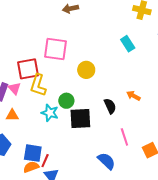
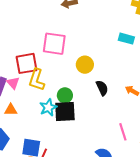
cyan rectangle: (128, 44) -> (126, 39), turned -42
black semicircle: (110, 106) -> (102, 88), moved
cyan star: (50, 113) -> (48, 107), turned 30
black square: (80, 119) -> (65, 112), moved

